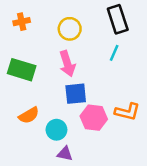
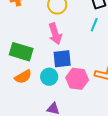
green rectangle: (22, 70) -> (21, 52), moved
cyan circle: (56, 130) -> (49, 77), moved

